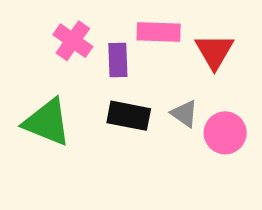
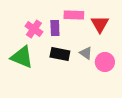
pink cross: (73, 41) -> (34, 29), moved

